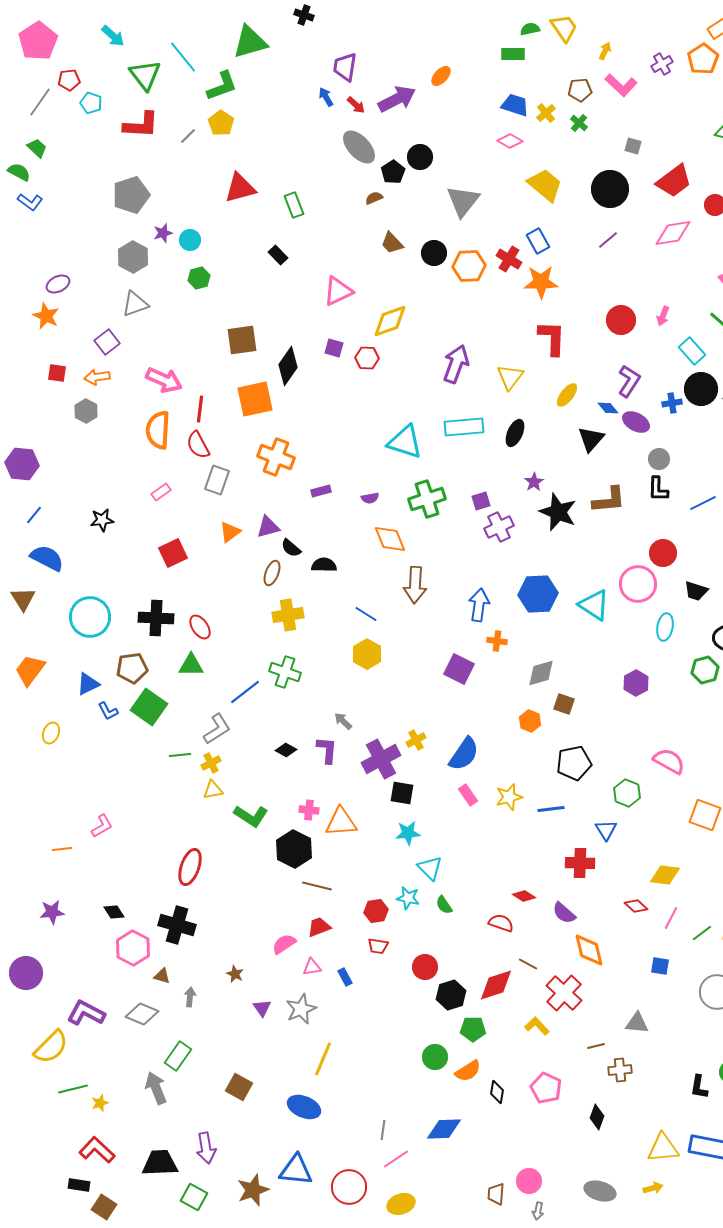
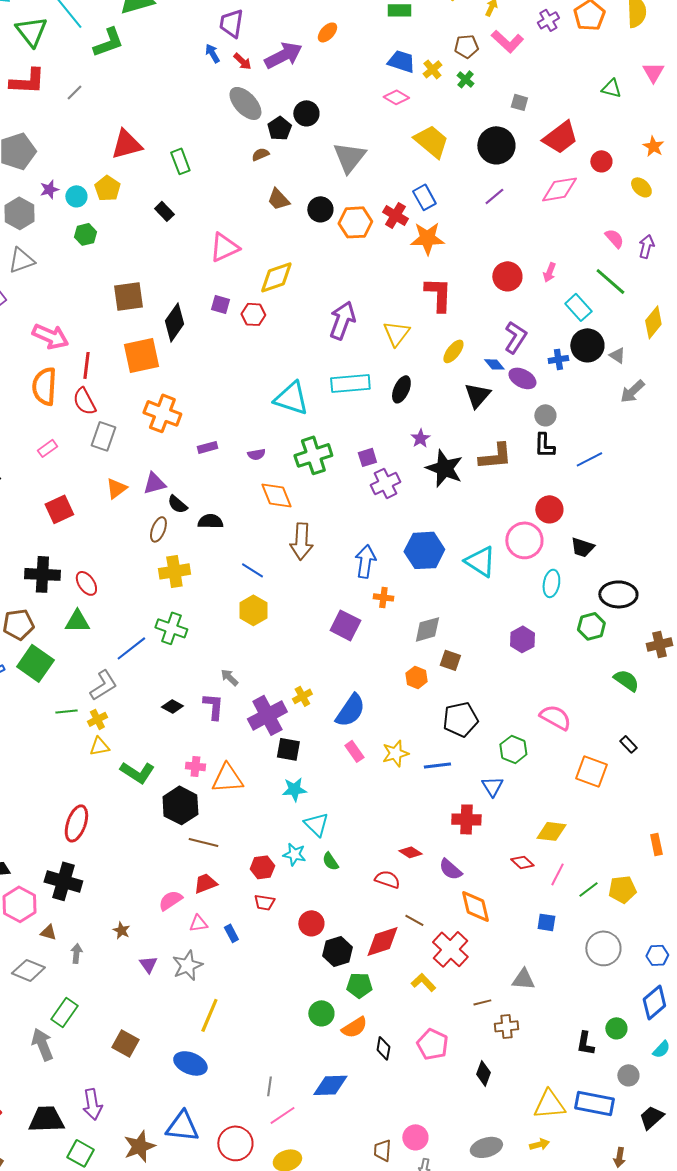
yellow pentagon: (221, 123) -> (107, 188), moved
gray ellipse: (600, 1191) -> (486, 1147), turned -32

